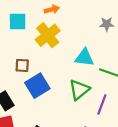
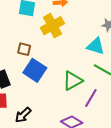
cyan triangle: (84, 57) -> (96, 46), moved
blue square: (37, 86) -> (35, 70), turned -35

